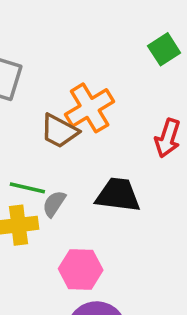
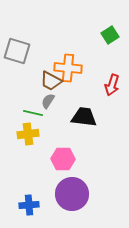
orange cross: (90, 108) -> (68, 68), turned 36
gray semicircle: (54, 204) -> (48, 101), moved

